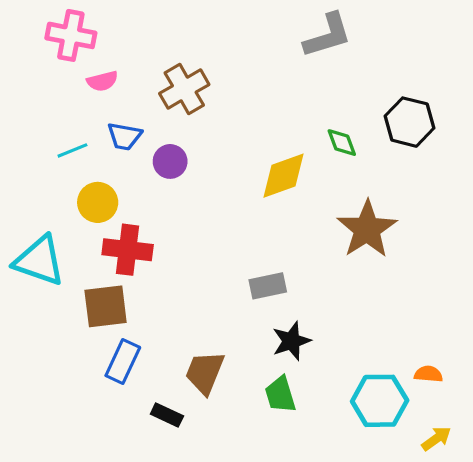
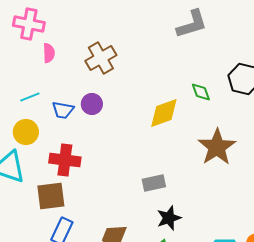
pink semicircle: (102, 81) -> (49, 53), turned -78
blue trapezoid: (124, 136) -> (63, 110), moved
yellow circle: (98, 202) -> (26, 132), moved

